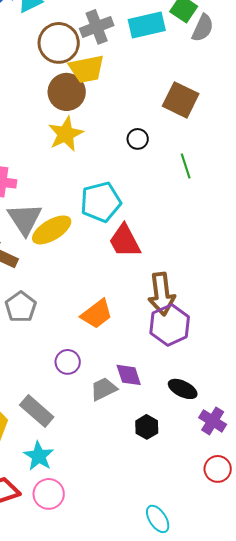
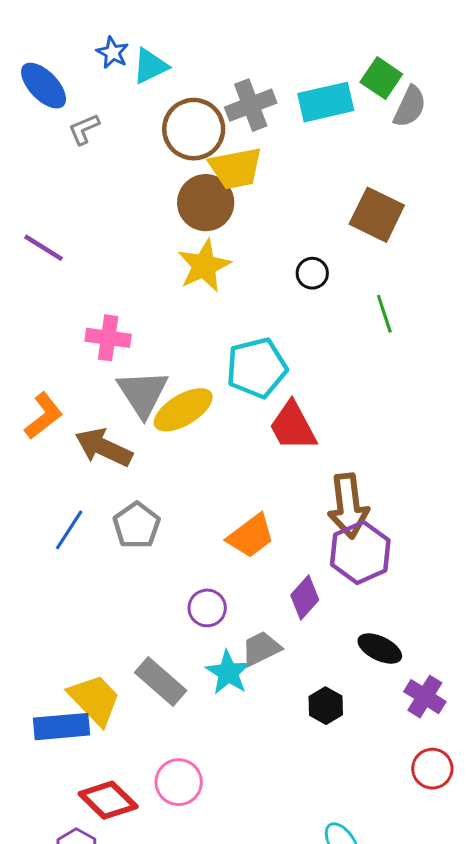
purple diamond: (129, 375) -> (305, 597), moved, turned 60
cyan star: (39, 456) -> (228, 673), moved
pink circle: (49, 494) -> (179, 782), moved

